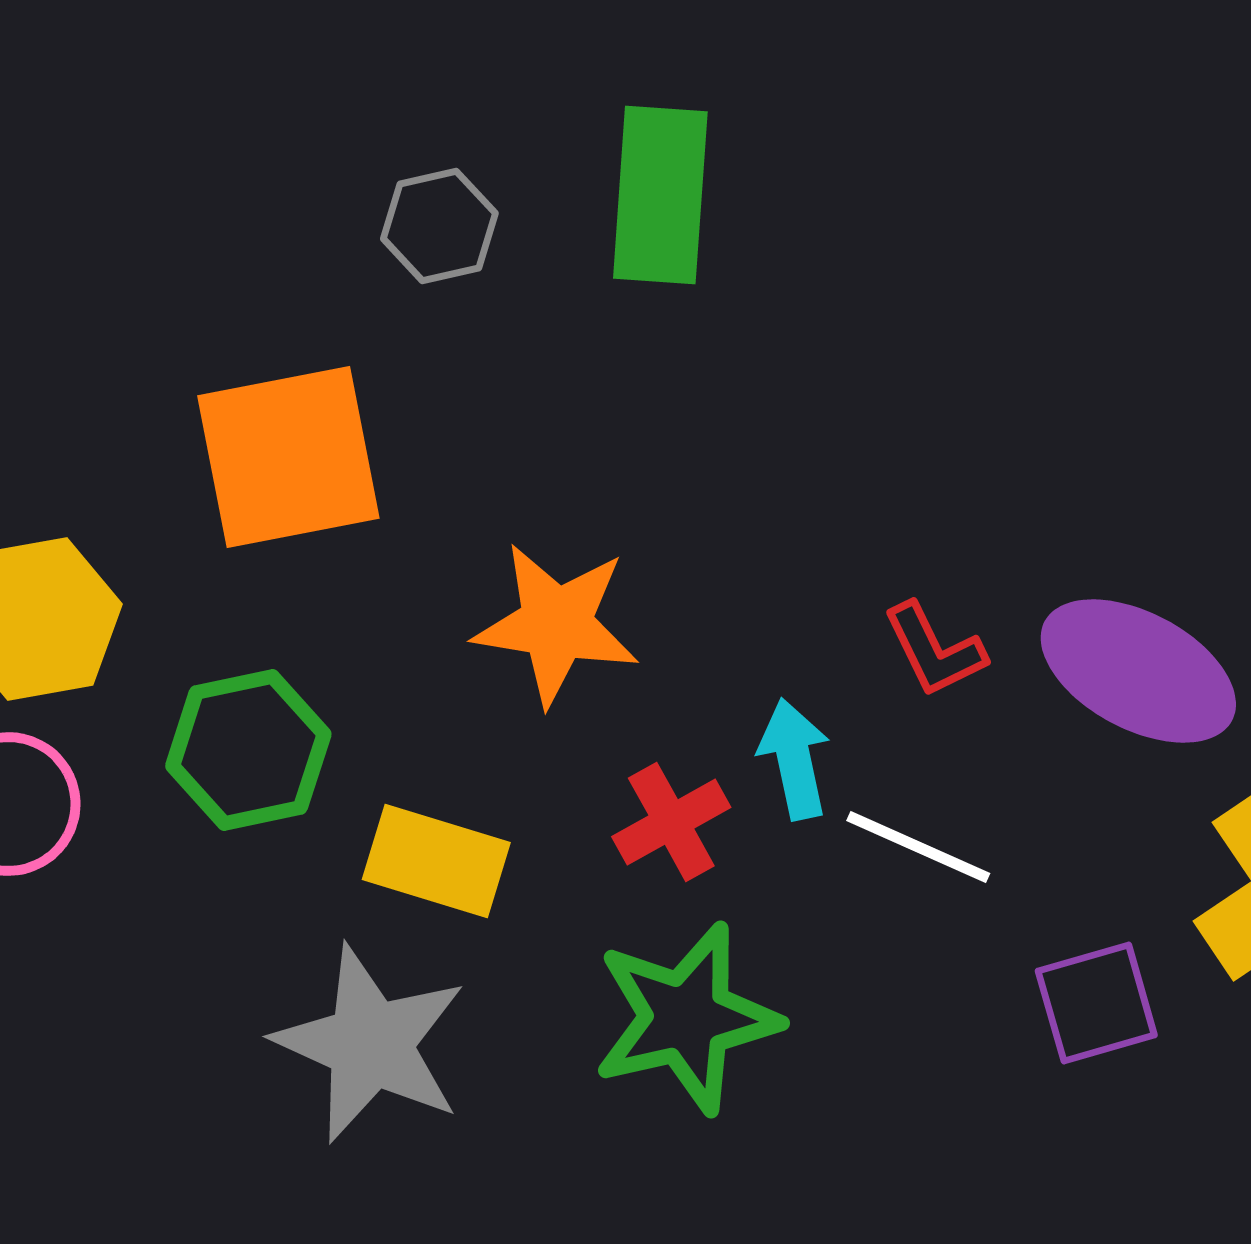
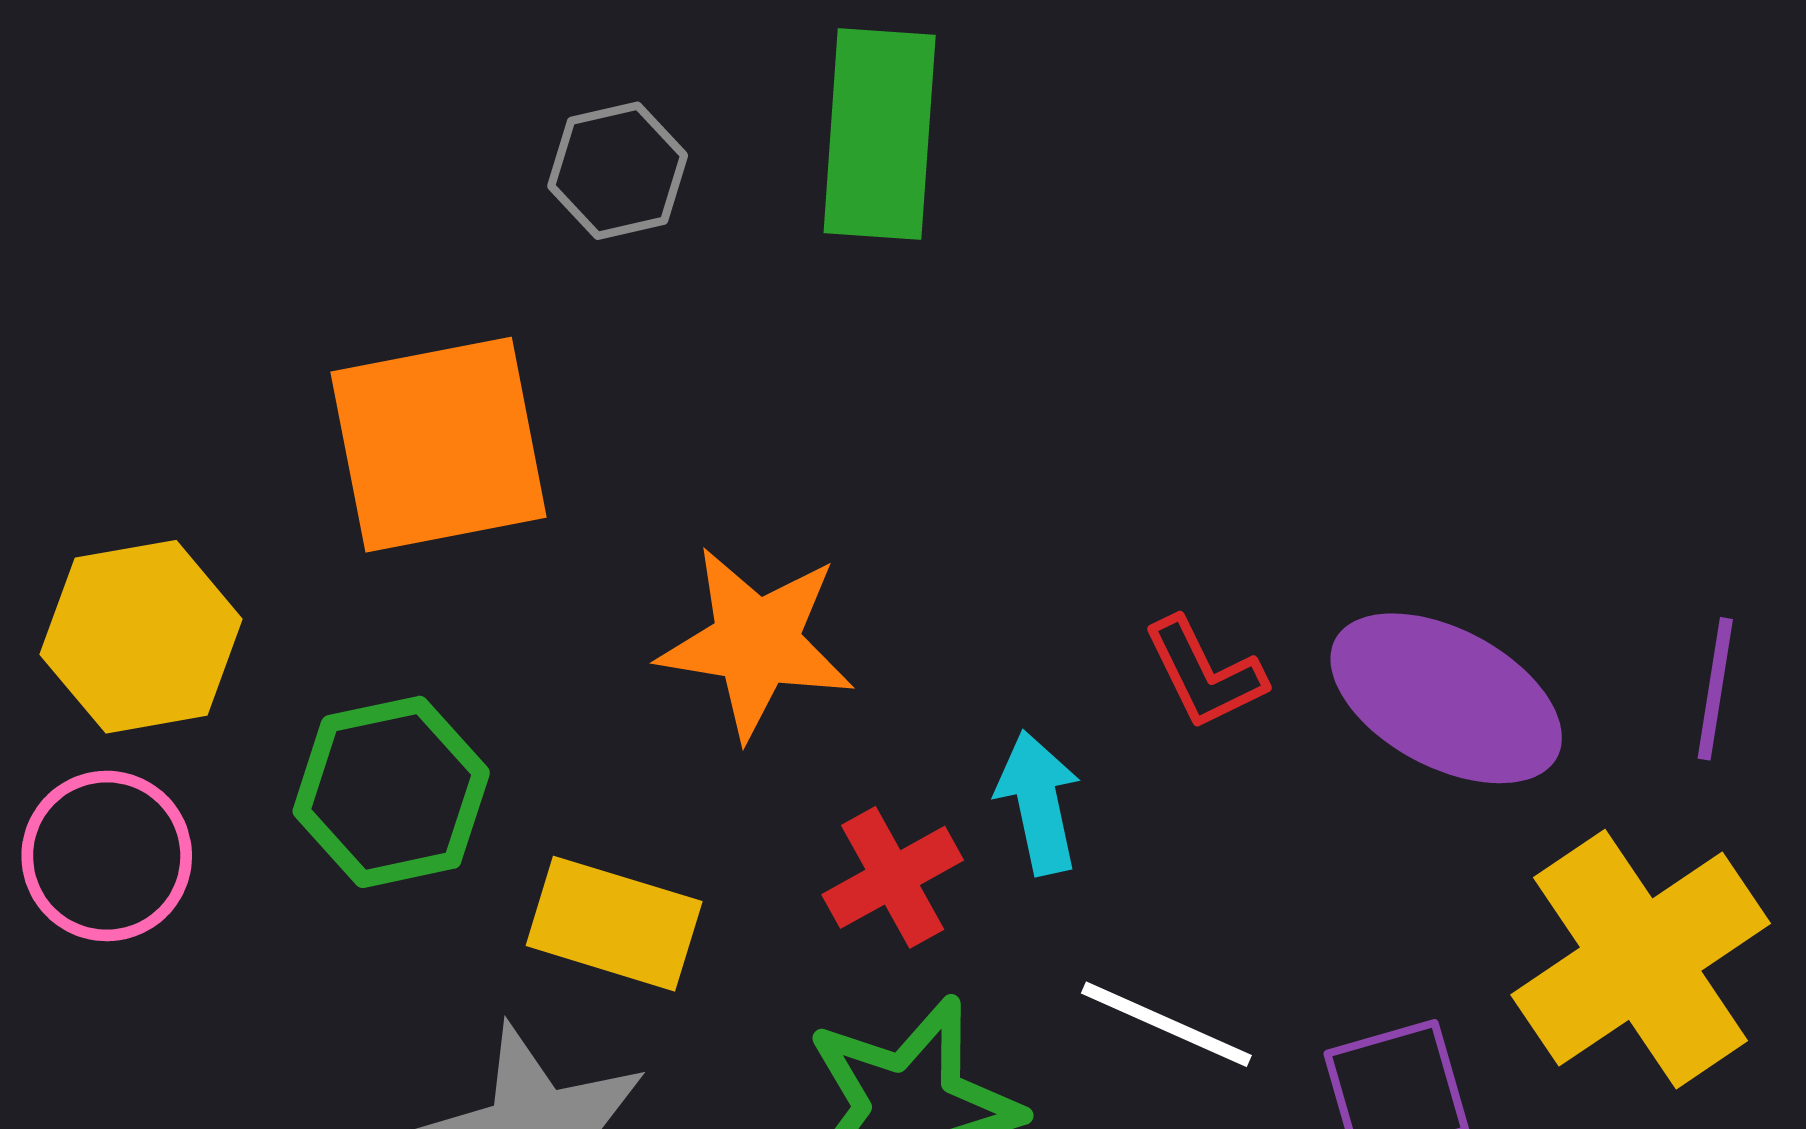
white line: (918, 847) -> (1166, 1024), moved

